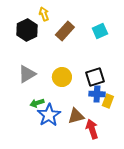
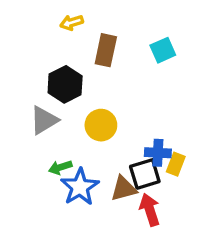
yellow arrow: (44, 14) -> (72, 23), turned -88
black hexagon: (27, 30) -> (65, 84), moved
brown rectangle: (65, 31) -> (106, 50), turned -30
black square: (95, 77) -> (145, 174), moved

